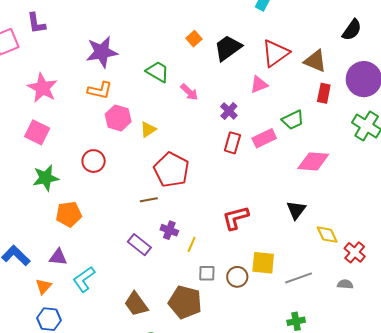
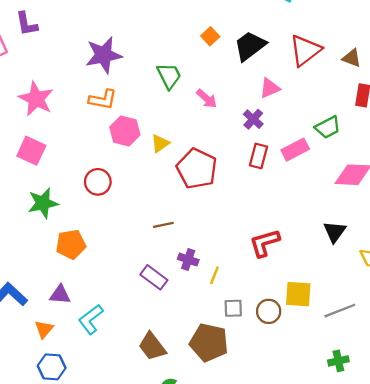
brown triangle: (315, 61) -> (352, 58), size x0.7
green trapezoid: (158, 72) -> (169, 76), turned 35
pink triangle: (259, 85) -> (270, 88), moved
red pentagon: (171, 170) -> (197, 169), moved

